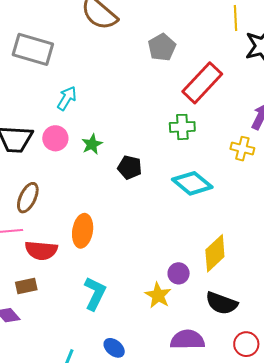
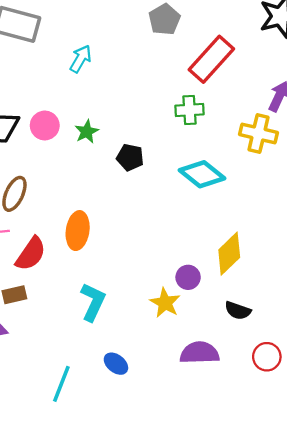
cyan arrow: (67, 98) -> (81, 59), moved
yellow cross: (242, 149) -> (258, 133), size x1.4
red semicircle: (41, 250) -> (31, 254), turned -60
black semicircle: (222, 303) -> (238, 311), size x0.7

